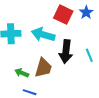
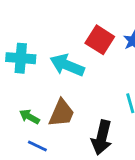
black arrow: (66, 52) -> (102, 137), moved

